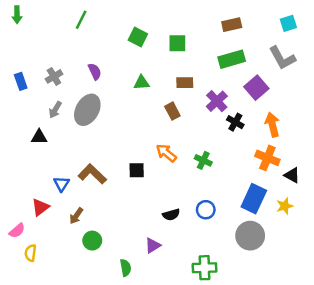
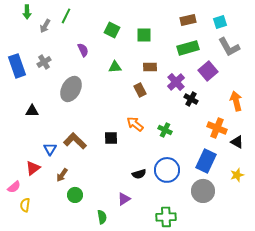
green arrow: (17, 15) -> (27, 12), moved
cyan square: (288, 23) -> (220, 22), moved
purple semicircle: (95, 72) -> (83, 50), moved
blue rectangle: (21, 81) -> (17, 66), size x1.6
gray arrow: (55, 110) -> (45, 26), moved
orange arrow: (272, 125) -> (236, 101), moved
yellow star: (285, 206) -> (237, 175), moved
blue circle: (206, 210) -> (167, 170), size x1.6

